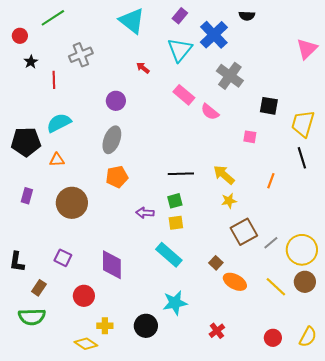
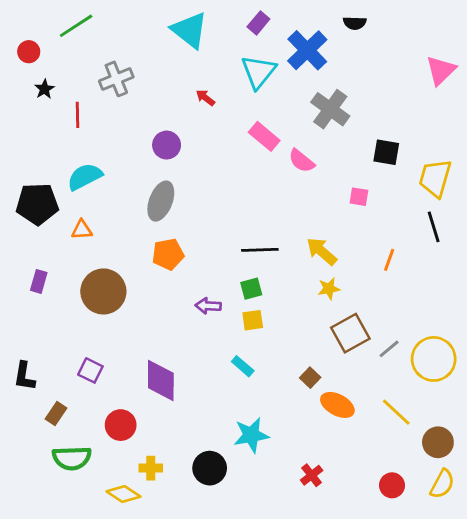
cyan rectangle: (169, 255) -> (243, 366), size x0.6
brown circle: (305, 282) -> (438, 442), moved
green semicircle: (32, 317) -> (72, 458), moved

